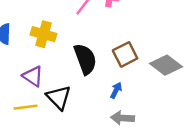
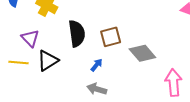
black triangle: (59, 97) -> (48, 60), turned 30

